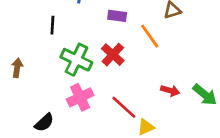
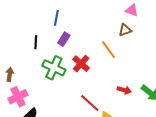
purple rectangle: (117, 16) -> (64, 39), moved, turned -64
pink cross: (80, 97) -> (18, 97), moved

